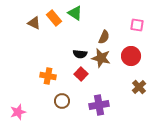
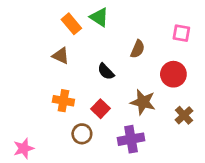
brown triangle: (34, 23) -> (61, 56), moved
black semicircle: (80, 54) -> (106, 72), turned 40
brown star: (101, 58) -> (143, 102), moved
red square: (81, 74) -> (101, 109), moved

